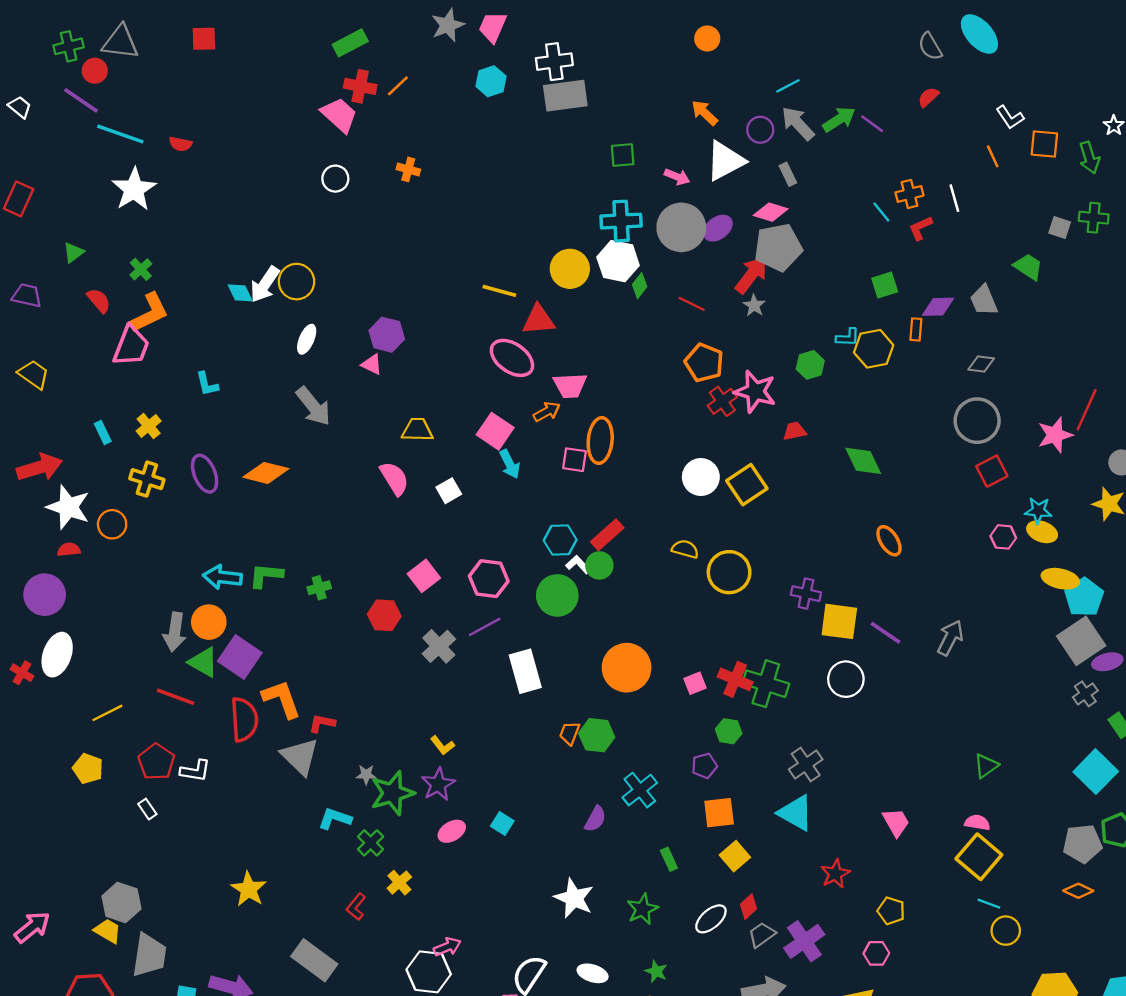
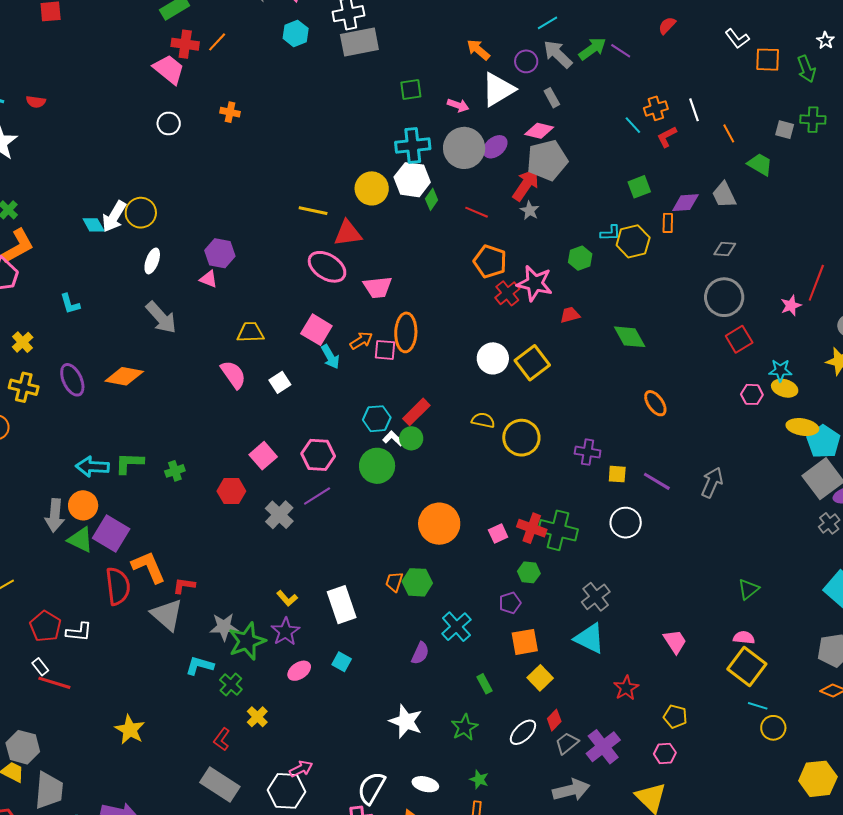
orange line: (993, 156) -> (729, 133), moved
orange arrow: (547, 412) -> (361, 341), moved
pink star: (1055, 435) -> (791, 306), size x0.7
yellow square: (839, 621) -> (617, 474), size x0.6
white rectangle: (525, 671) -> (342, 605), moved
red line: (175, 697) -> (54, 683), moved
gray star: (366, 775) -> (224, 627), size x1.6
gray rectangle: (314, 960) -> (220, 785), moved

